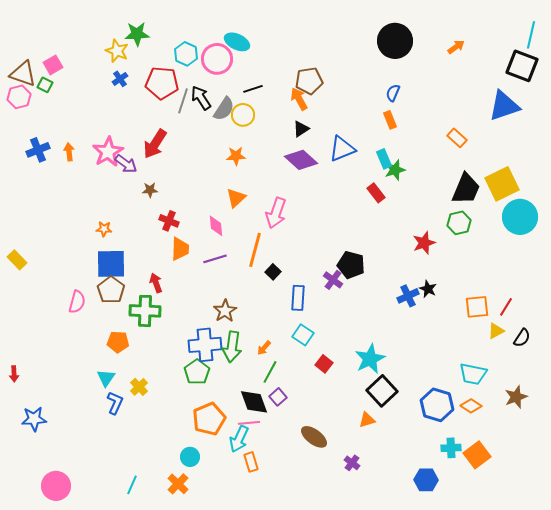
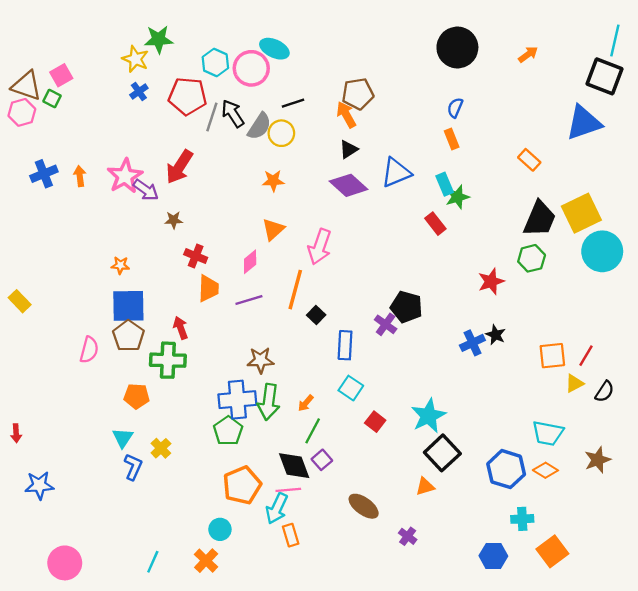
pink diamond: (216, 226) -> (250, 262), turned 55
brown star: (225, 311) -> (261, 360), turned 30
orange square: (477, 455) -> (552, 551), moved

